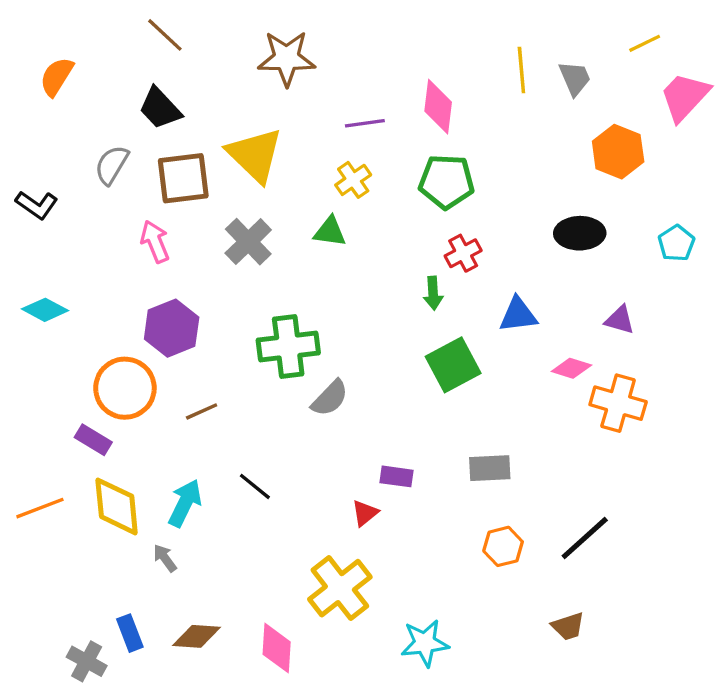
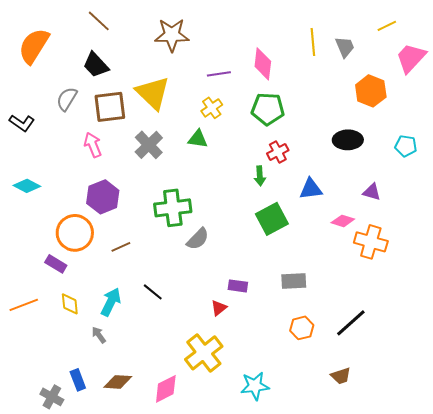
orange semicircle: (57, 77) -> (34, 46), size x1.5
cyan pentagon: (676, 243) -> (406, 146), turned -30
yellow diamond: (117, 506) -> (70, 304), size x0.6
pink diamond: (277, 648) -> (166, 389), turned 60

